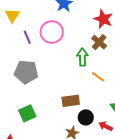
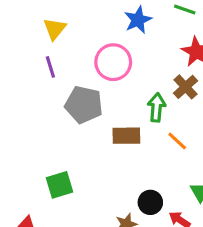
purple line: (27, 37) -> (50, 67), moved
gray pentagon: (26, 72) -> (84, 105), moved
brown rectangle: (71, 101) -> (126, 136), moved

